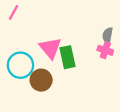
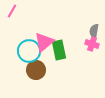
pink triangle: (50, 48) -> (44, 42), turned 30
cyan circle: (20, 65) -> (29, 51), moved

